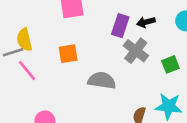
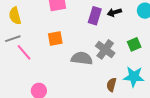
yellow semicircle: (24, 40) -> (15, 16), moved
gray cross: (136, 51) -> (105, 49), moved

